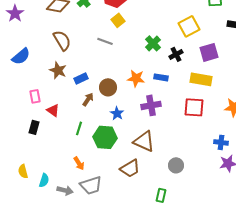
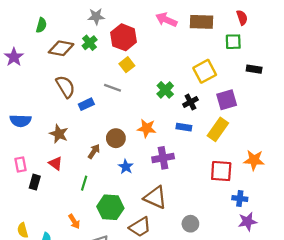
blue semicircle: (21, 56) -> (20, 121), moved, turned 42
brown star: (58, 70) -> (59, 134), moved
blue rectangle: (161, 77) -> (184, 127), moved
blue rectangle: (81, 78) -> (86, 104), moved
yellow rectangle: (201, 79) -> (218, 129), turned -65
pink rectangle: (35, 96) -> (20, 165), moved
red square: (194, 107) -> (221, 171), moved
green hexagon: (105, 137) -> (110, 207), moved
orange arrow: (79, 163) -> (74, 222), moved

